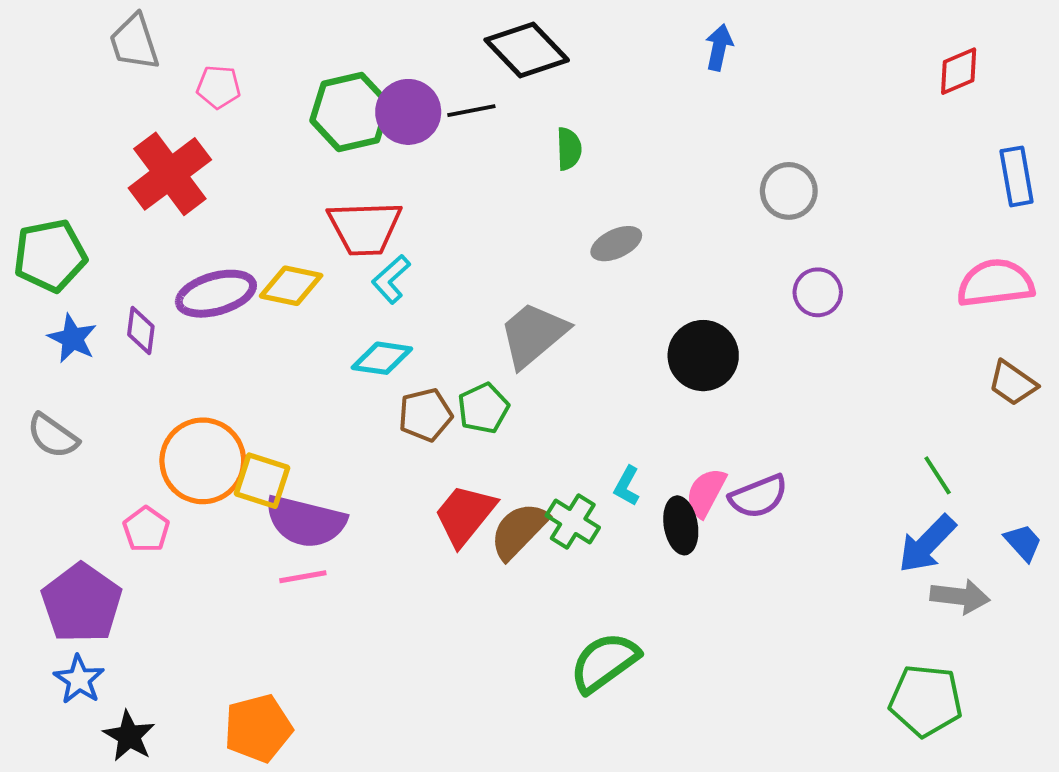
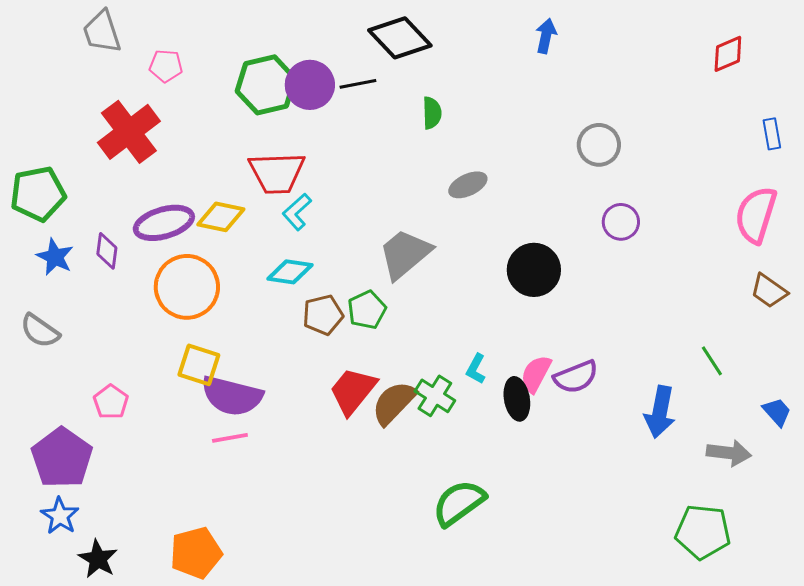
blue rectangle: (1017, 176) -> (772, 134), size x0.7
pink semicircle: (996, 283) -> (756, 215), turned -66
orange circle: (203, 461) -> (187, 287), moved
blue arrow: (927, 544) -> (660, 412), moved, turned -33

